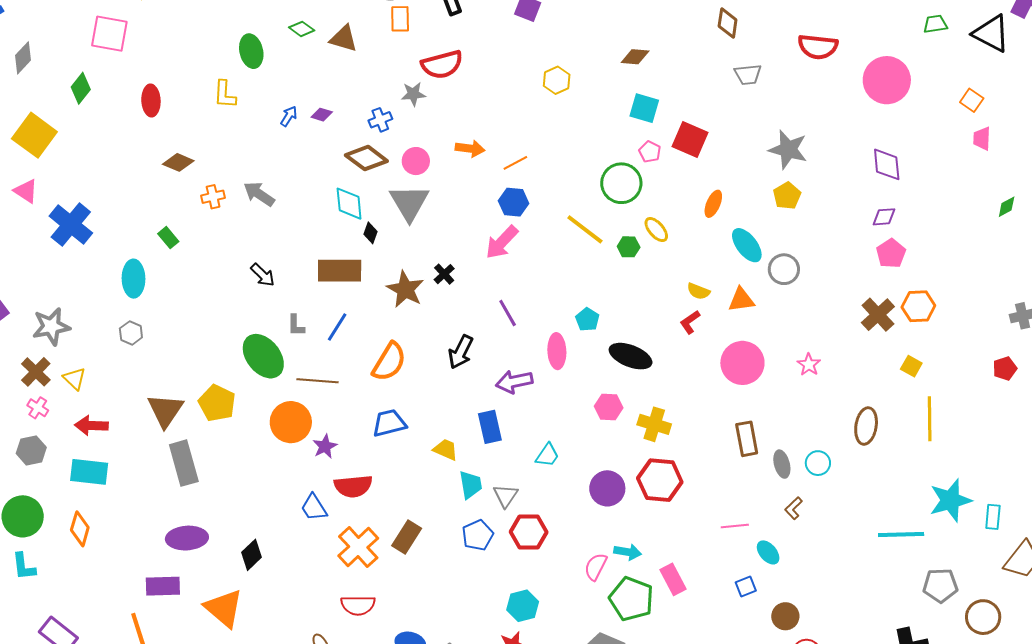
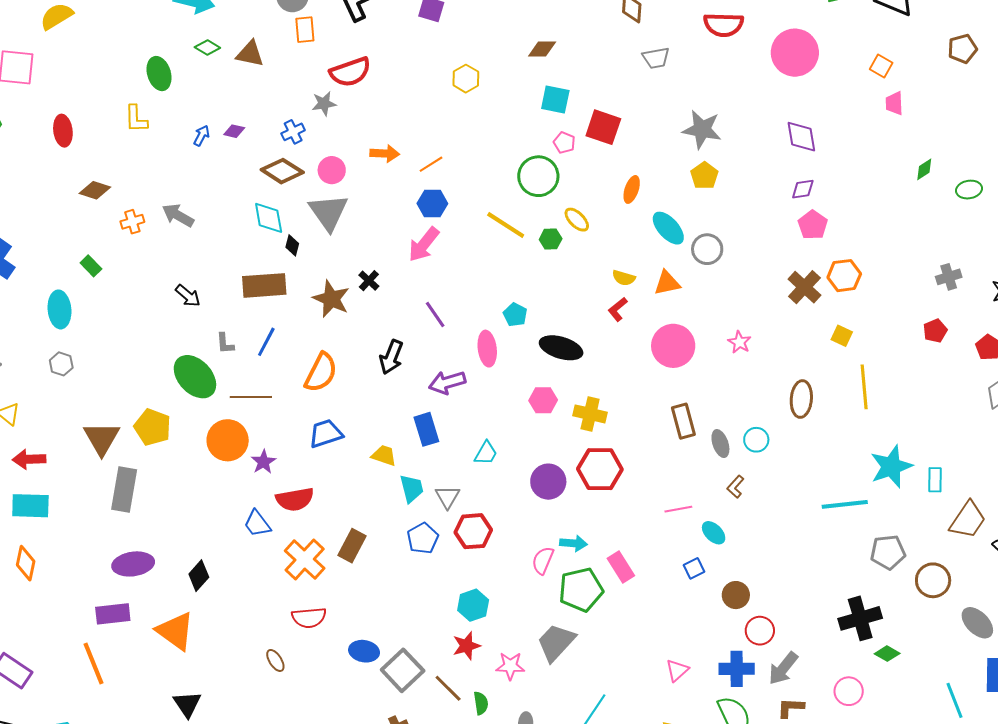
gray rectangle: (184, 463) -> (124, 489), turned 30
green pentagon: (631, 599) -> (581, 590), turned -30

